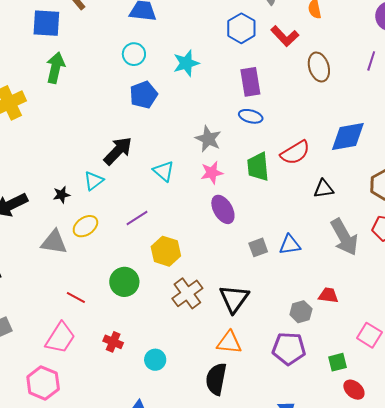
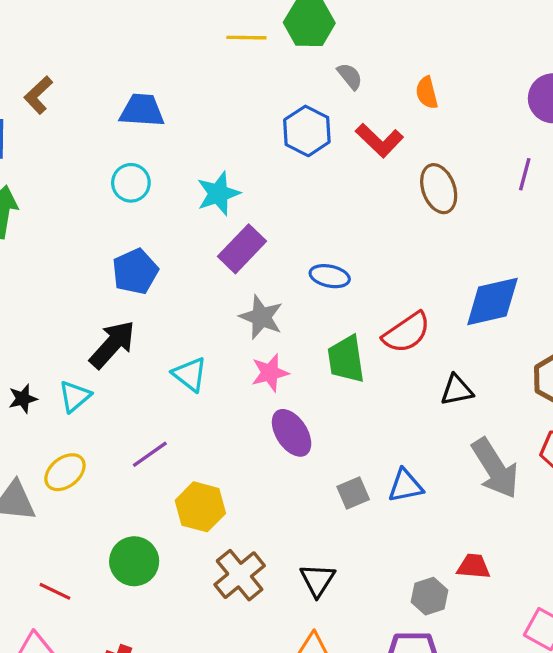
purple rectangle: (250, 82) -> (242, 249), moved, turned 56
blue pentagon: (144, 95) -> (135, 271), moved
black star: (61, 195) -> (23, 399), moved
black triangle: (234, 299) -> (317, 580), size x0.7

